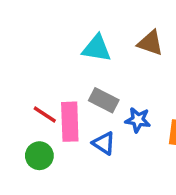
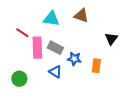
red line: (45, 115) -> (22, 33), moved
pink rectangle: (70, 122) -> (37, 48), moved

